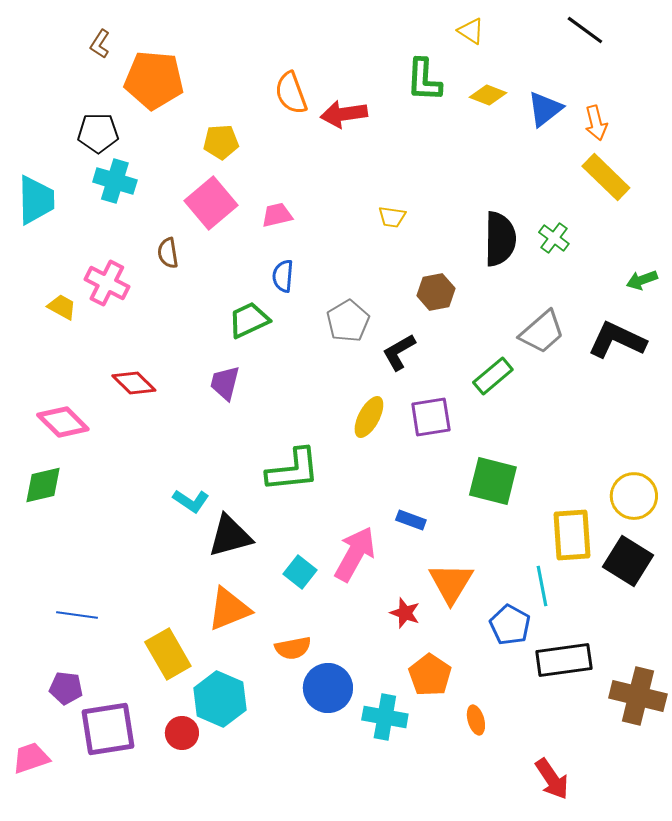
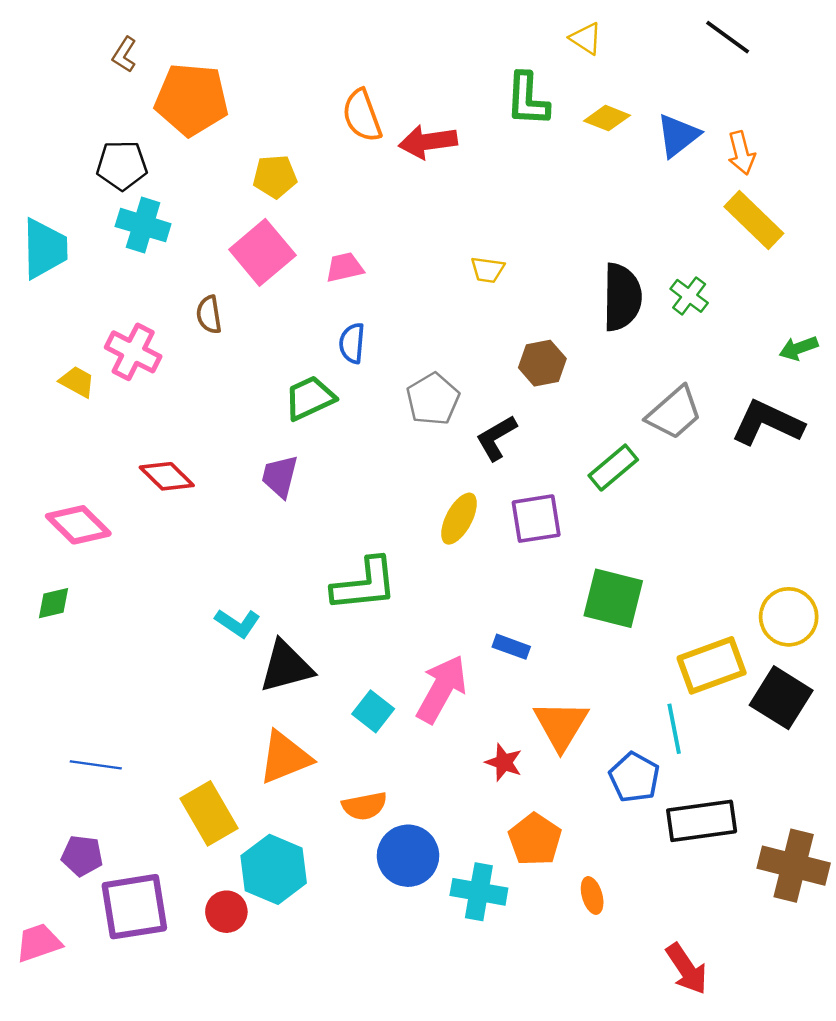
green diamond: (43, 485) -> (53, 603), size x0.7
yellow rectangle: (572, 535) -> (712, 665), turned 74

